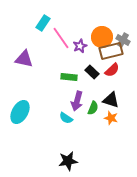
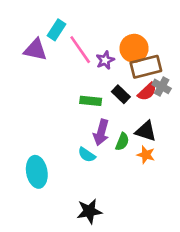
gray cross: (123, 40) -> (162, 86), moved
purple triangle: (24, 59) -> (35, 50), moved
cyan ellipse: (20, 112) -> (37, 172), moved, turned -40

